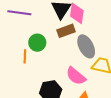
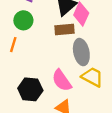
green circle: (37, 43) -> (23, 20), moved

